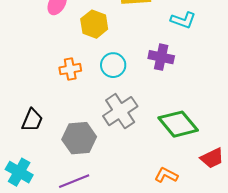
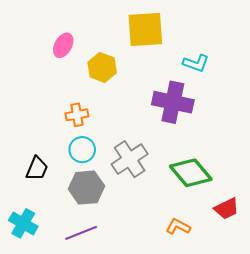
purple cross: (161, 57) -> (173, 102), size x1.5
cyan circle: (113, 65) -> (82, 150), moved

